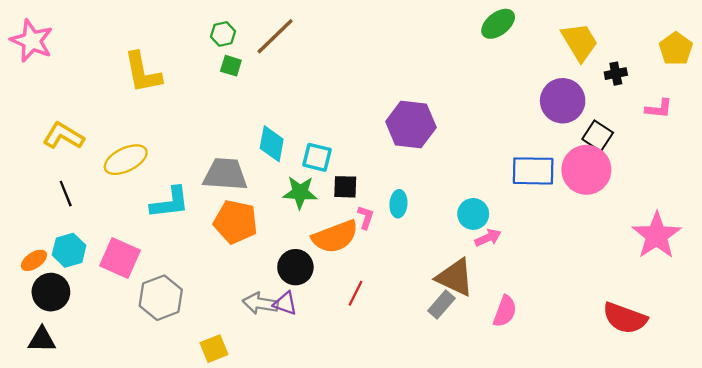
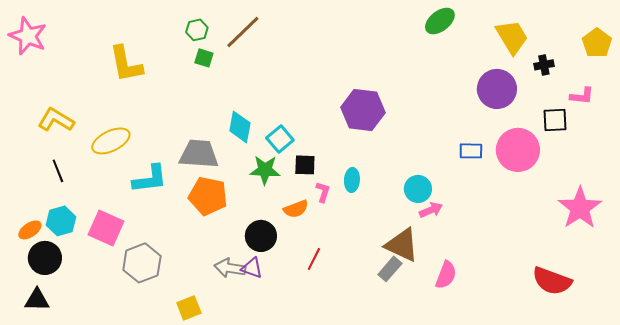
black square: (598, 136) -> (555, 120), moved, turned -36
cyan square: (317, 157) -> (280, 139), turned 36
blue rectangle: (533, 171) -> (471, 151), size x0.6
orange semicircle: (335, 237) -> (296, 209), size x0.6

